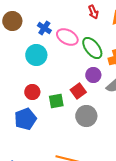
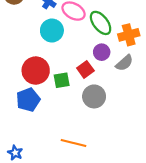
cyan circle: (36, 55) -> (52, 31), moved
red circle: (32, 92) -> (36, 71), size x1.6

